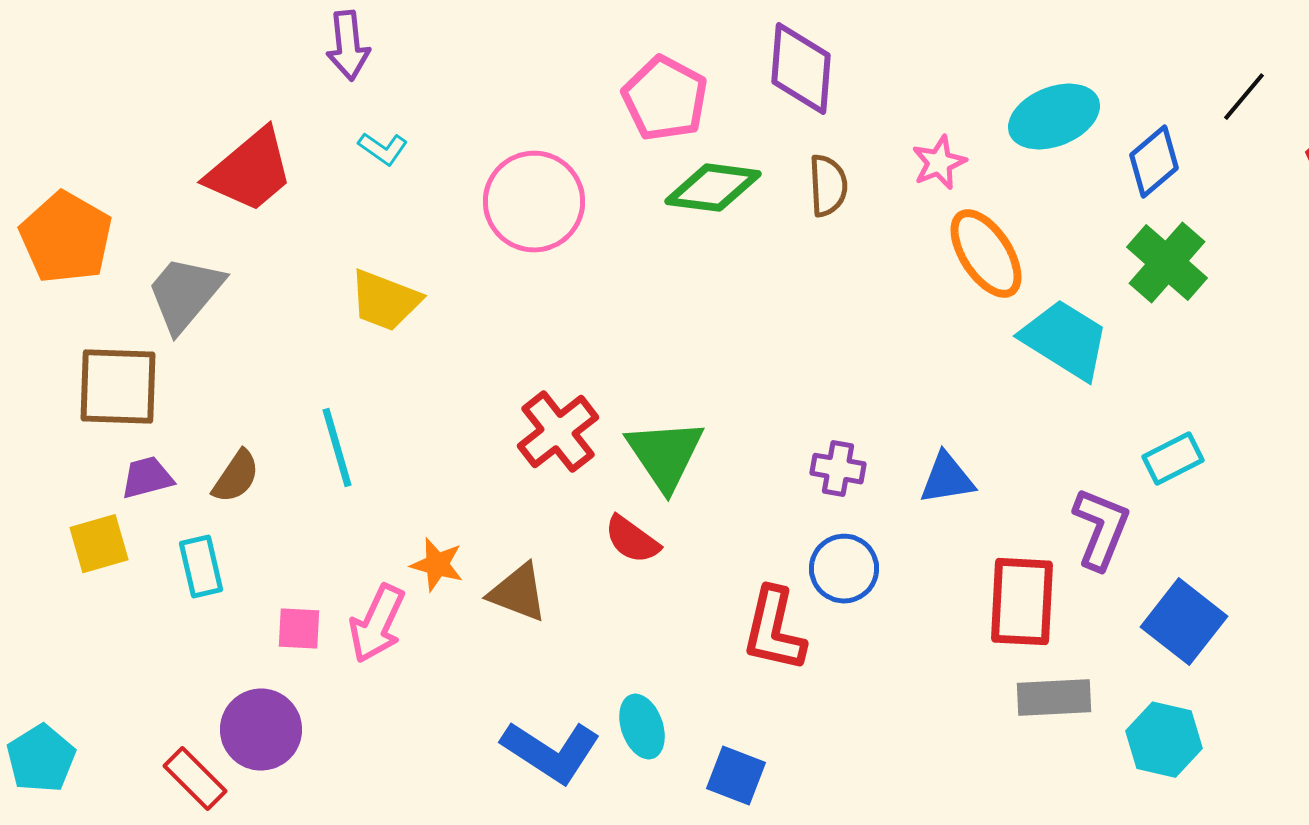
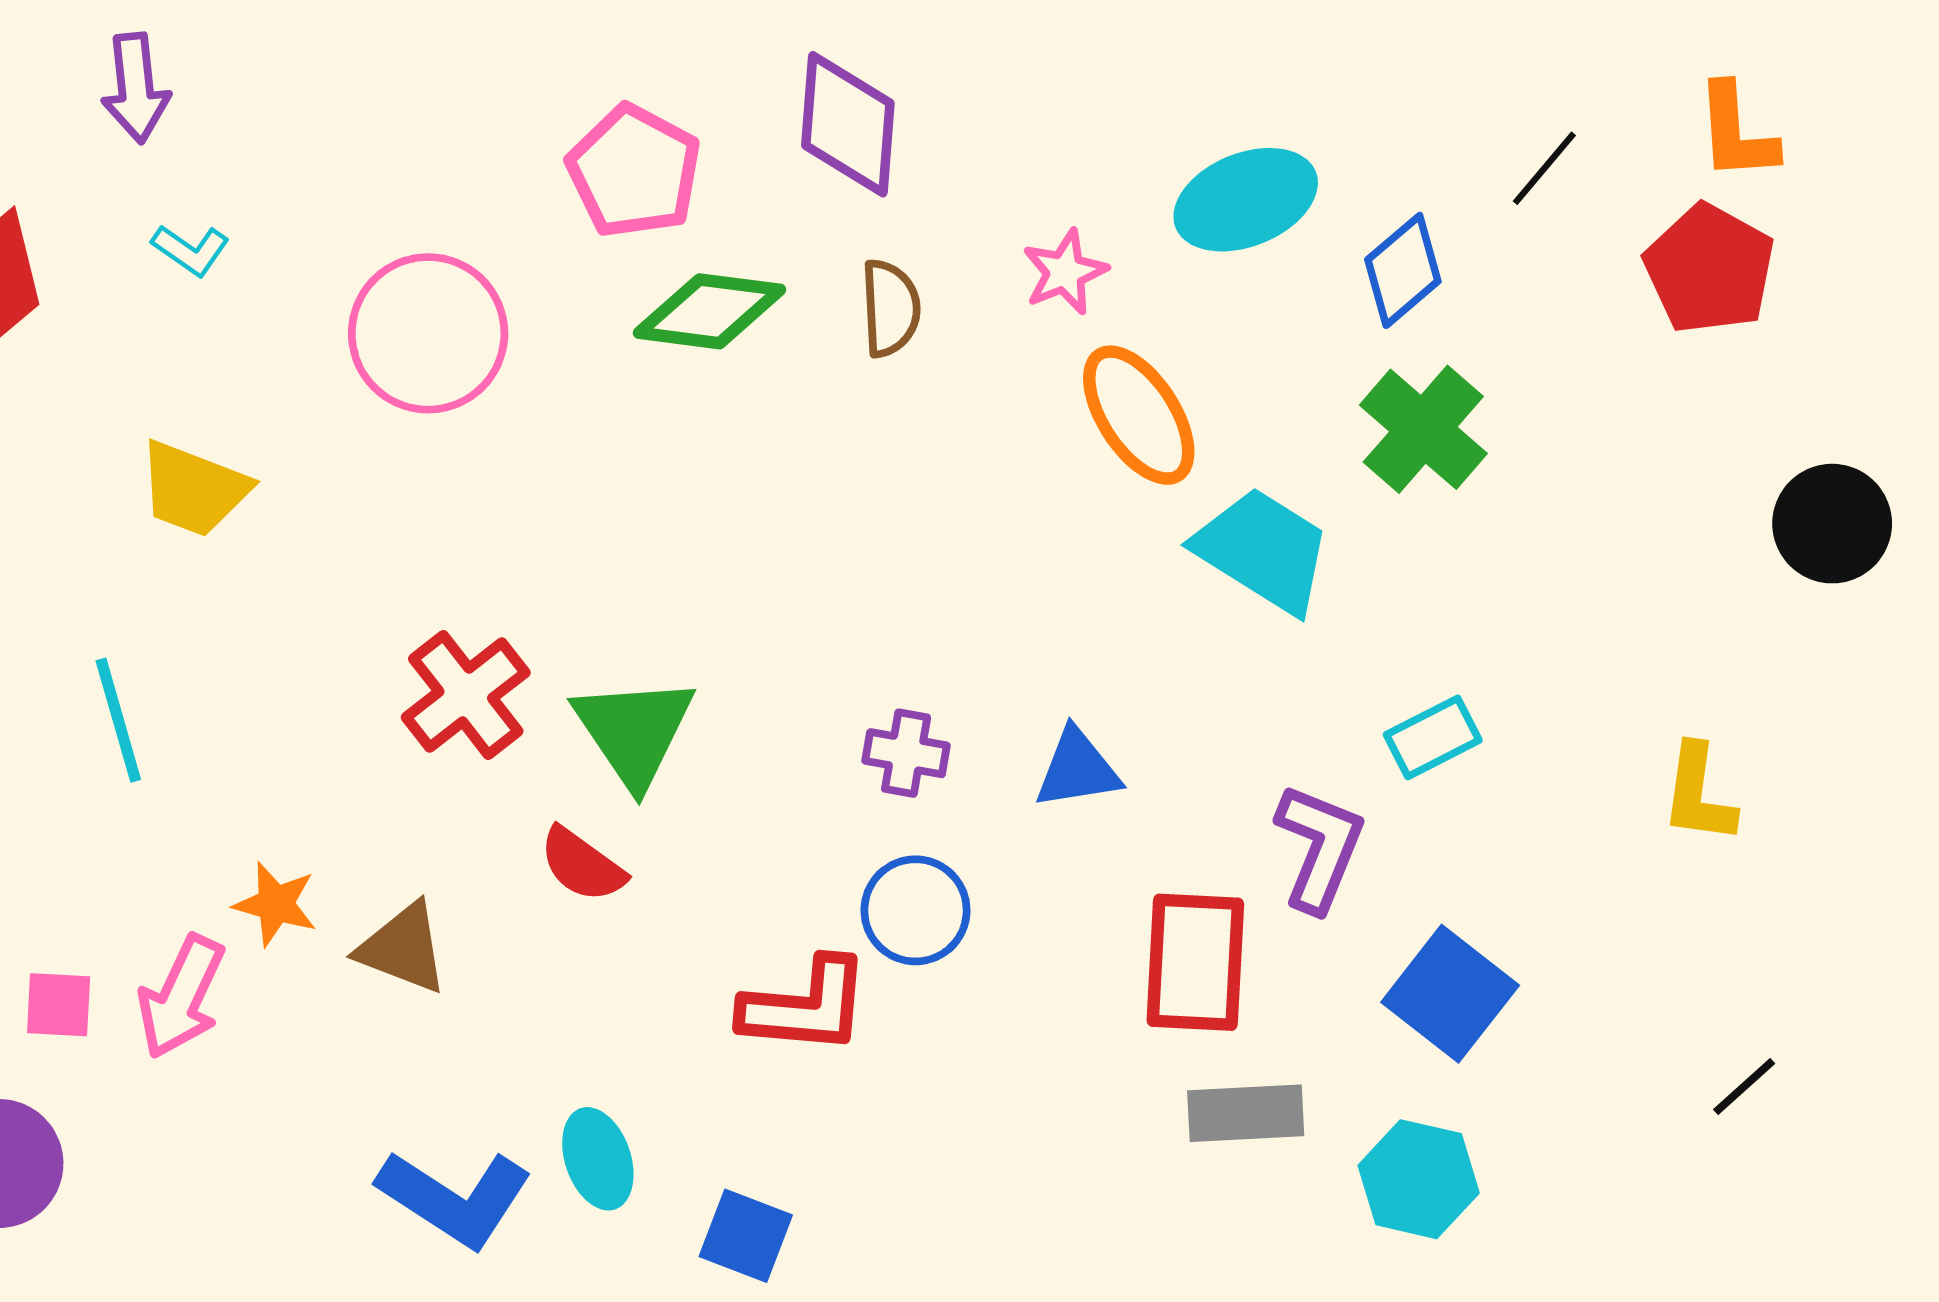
red L-shape: (774, 630) -> (805, 1006), turned -98

